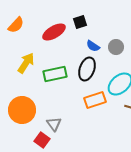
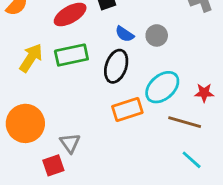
green rectangle: (55, 74) -> (71, 55), moved
red square: (42, 140) -> (53, 165), turned 35

